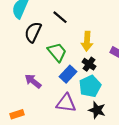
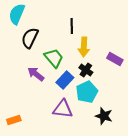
black line: (60, 17) -> (72, 26), moved, turned 49
purple arrow: (33, 81) -> (36, 74), moved
black star: (97, 110) -> (104, 116), moved

